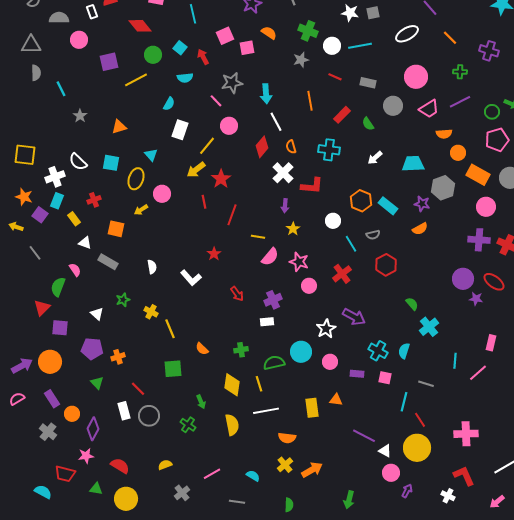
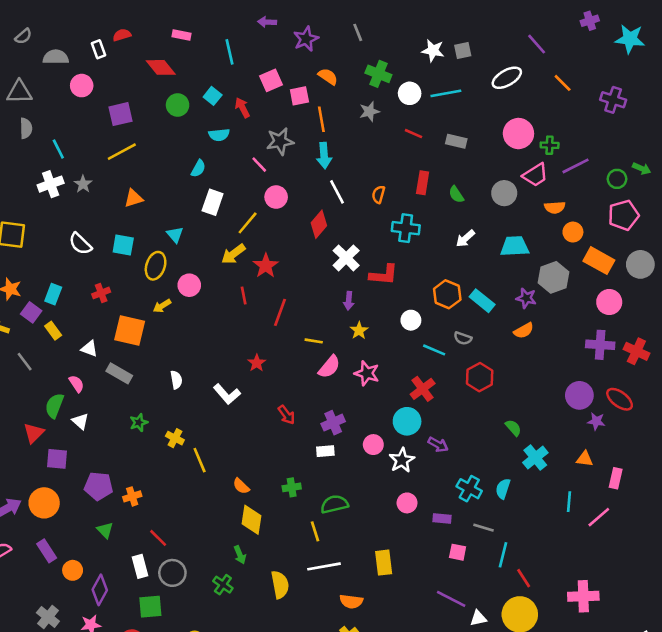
green cross: (460, 72) -> (550, 145), moved
yellow line: (136, 80) -> (122, 152), moved
orange line: (310, 101) -> (321, 119), moved
gray circle: (393, 106) -> (504, 193), moved
red rectangle: (342, 115) -> (423, 183), turned -36
orange semicircle: (291, 147) -> (378, 194), moved, turned 32
white cross: (55, 177) -> (51, 184), moved
yellow rectangle: (74, 219) -> (53, 331), moved
orange square: (116, 229) -> (130, 331), size x1.4
gray semicircle: (373, 235) -> (463, 338), turned 32
cyan line: (351, 244) -> (434, 350), turned -36
pink circle: (309, 286) -> (373, 445), moved
white triangle: (97, 314) -> (80, 421), moved
purple arrow: (354, 317) -> (438, 445), size x0.7
cyan circle: (301, 352) -> (407, 421), moved
green square: (173, 369) -> (150, 607), moved
pink square: (385, 378) -> (458, 552), moved
gray line: (426, 384) -> (483, 528), moved
yellow diamond: (232, 385) -> (251, 520), moved
orange triangle: (336, 400) -> (585, 459), moved
gray cross: (48, 432) -> (48, 617), moved
white triangle: (385, 451) -> (478, 618), turned -40

